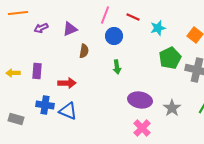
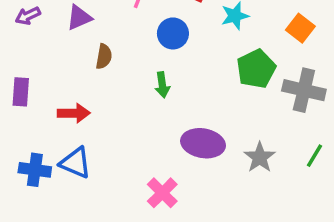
blue circle: (114, 36) -> (173, 33), moved
blue cross: (45, 105) -> (35, 170), moved
pink cross: (142, 128) -> (162, 193), moved

